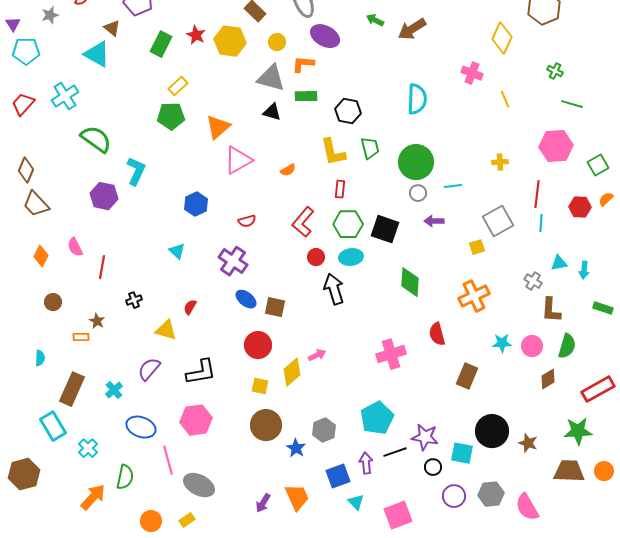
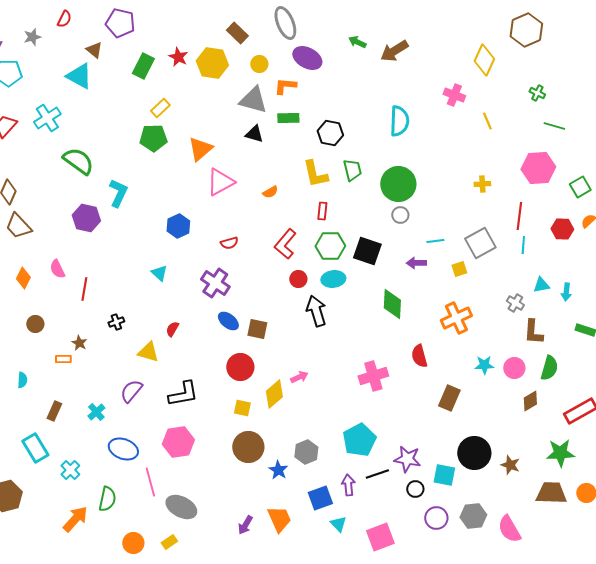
cyan line: (453, 186) -> (435, 241), moved
purple arrow: (434, 221) -> (416, 263), moved
brown rectangle: (72, 389) -> (54, 411), size x0.6

